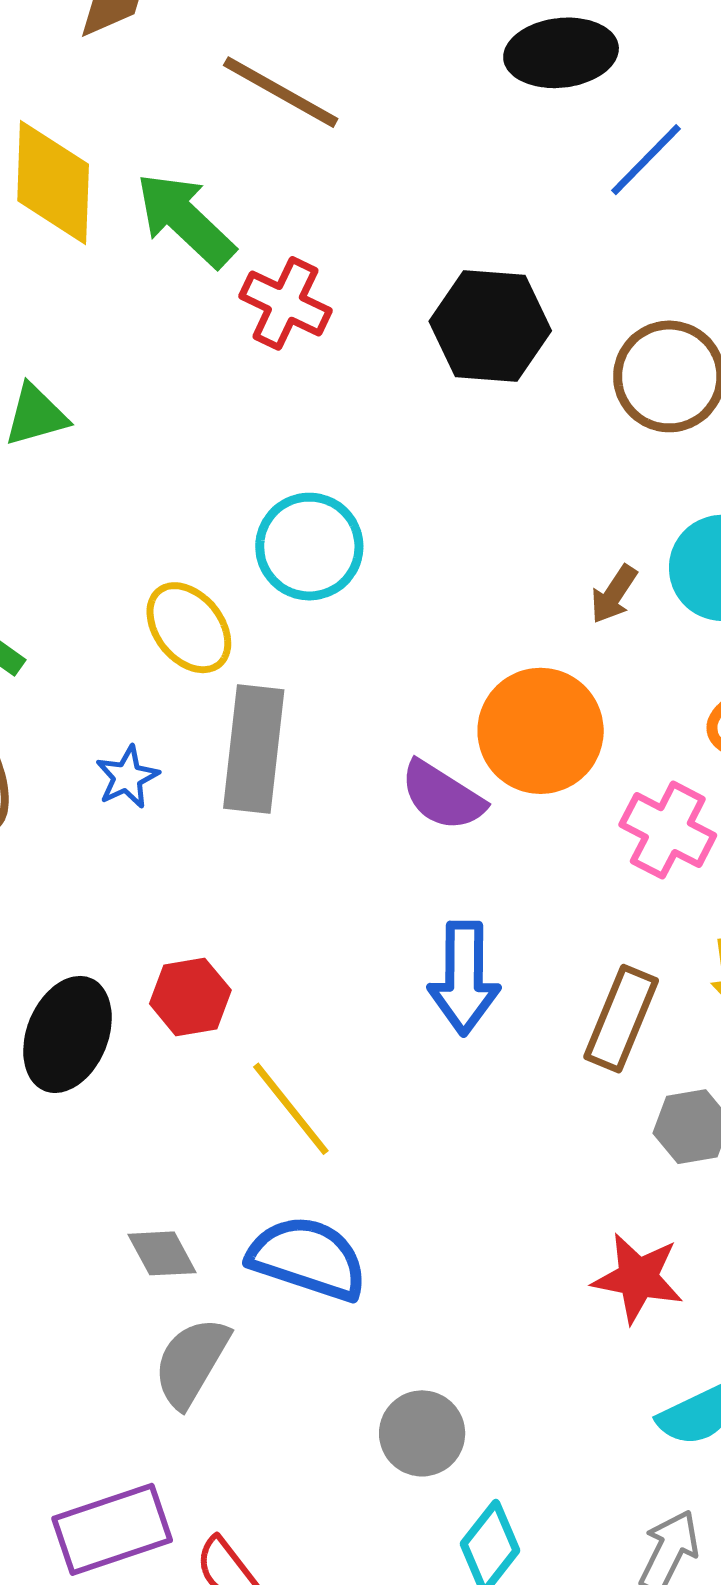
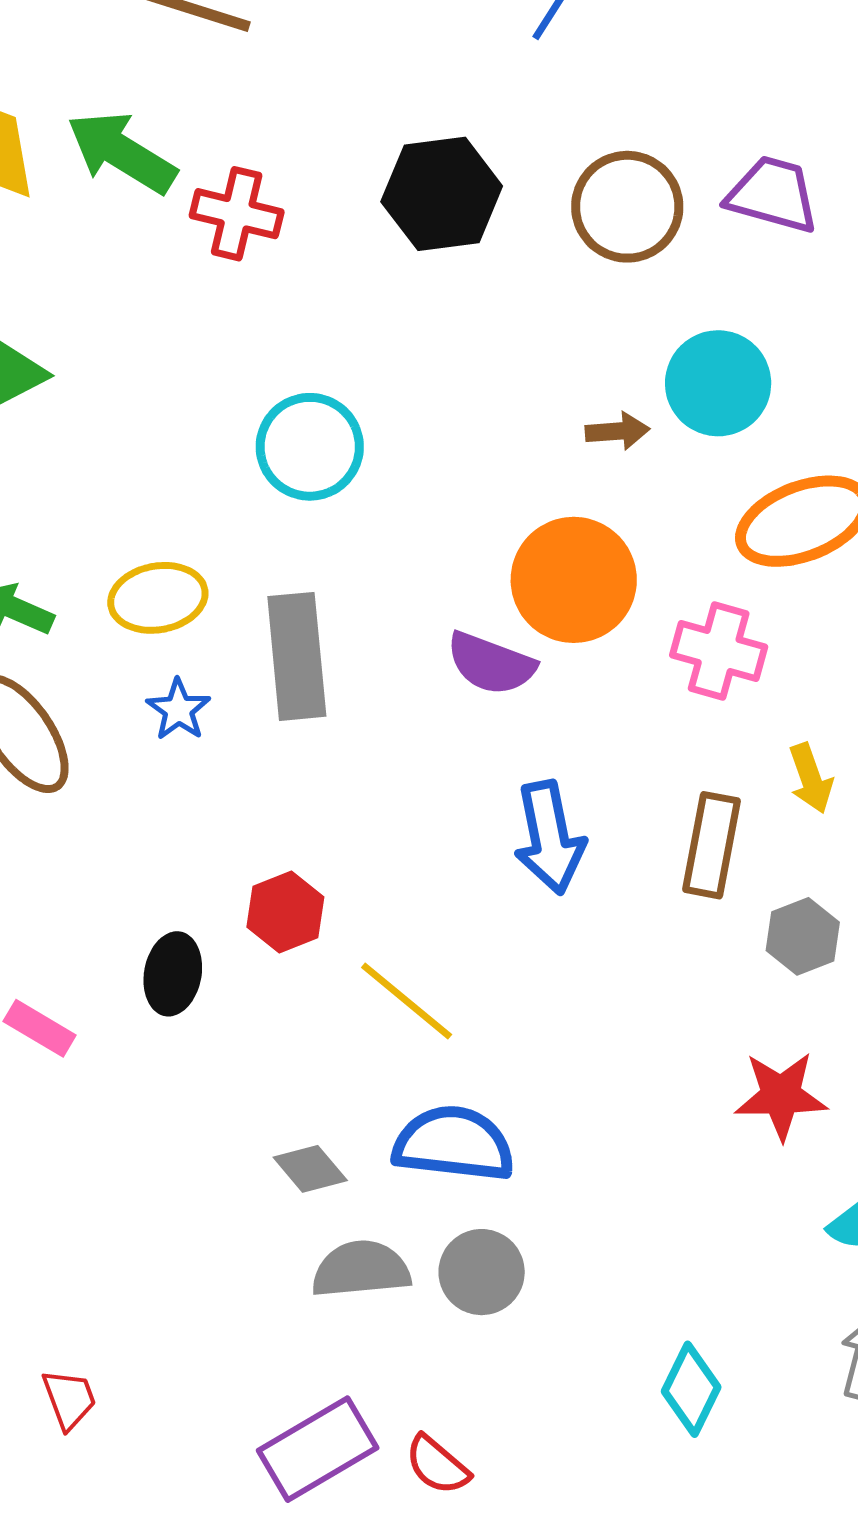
brown arrow: (614, 594) -> (617, 431), turned -116
yellow ellipse: (189, 628) -> (158, 598), moved, turned -50
black ellipse: (67, 1034) -> (173, 974), size x0.7
gray semicircle: (191, 1362) -> (361, 1269), turned 66
gray circle: (422, 1433) -> (482, 1272), moved

